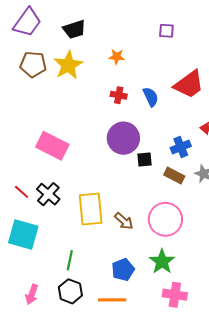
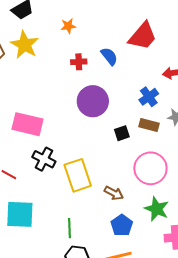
black square: (144, 160) -> (122, 133), moved
black cross: (48, 194) -> (44, 159), moved
brown arrow: (124, 221) -> (114, 193), moved

